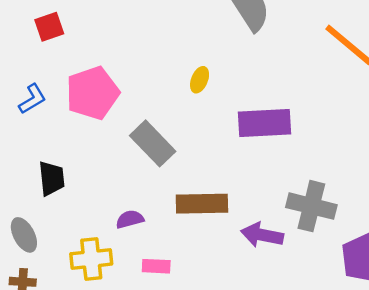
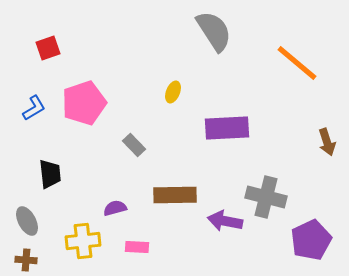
gray rectangle: (153, 143) -> (134, 145), size x0.6

